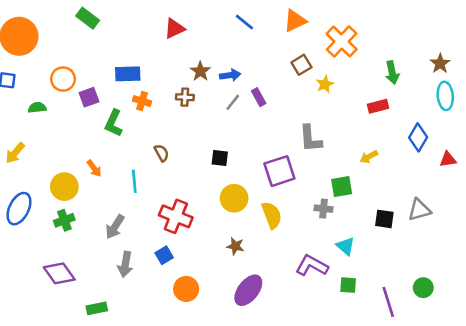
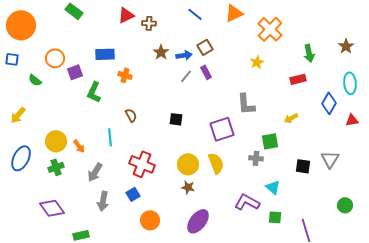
red triangle: (174, 29) -> (126, 15), moved
brown square: (301, 65) -> (205, 47), moved
cyan ellipse: (445, 96) -> (350, 83), moved
brown cross: (185, 97) -> (149, 23), moved
orange cross: (142, 101) -> (125, 75), moved
green semicircle: (37, 108) -> (35, 80), turned -136
orange arrow: (94, 168) -> (79, 146), moved
yellow circle: (234, 198) -> (188, 164), moved
gray triangle: (419, 210) -> (330, 159), turned -42
green circle: (423, 288) -> (345, 205), moved

